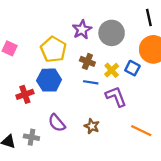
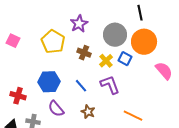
gray circle: (112, 33) -> (115, 35), moved
blue hexagon: (49, 80) -> (49, 82), moved
blue line: (91, 82) -> (81, 86), moved, turned 40
red cross: (25, 94) -> (18, 96), moved, turned 35

